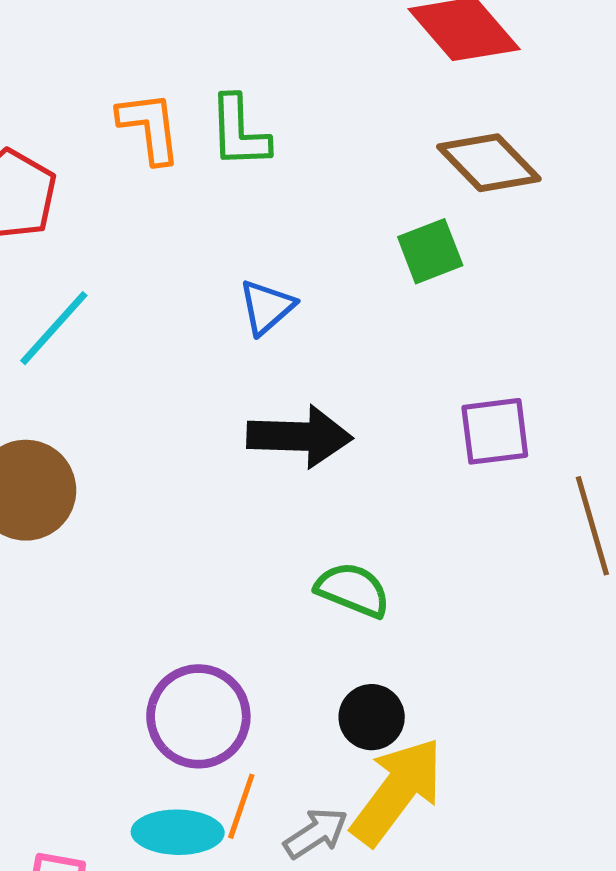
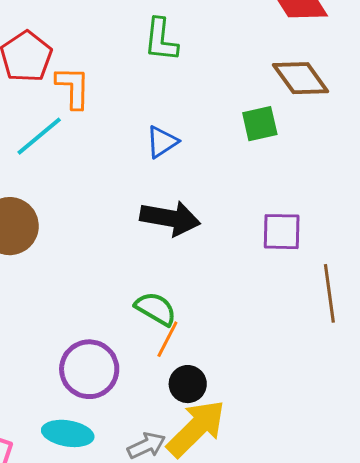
orange L-shape: (149, 127) -> (73, 87), moved
green semicircle: (353, 590) -> (156, 309), moved
orange line: (241, 806) -> (167, 339), moved

